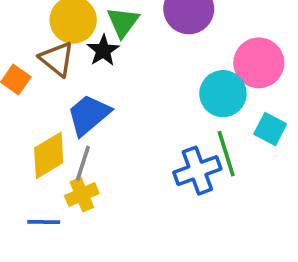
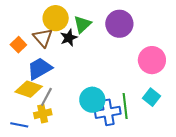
cyan circle: (223, 94) -> (92, 100), moved
blue trapezoid: (89, 115) -> (40, 69), moved
yellow diamond: (49, 155) -> (29, 89), turned 40

